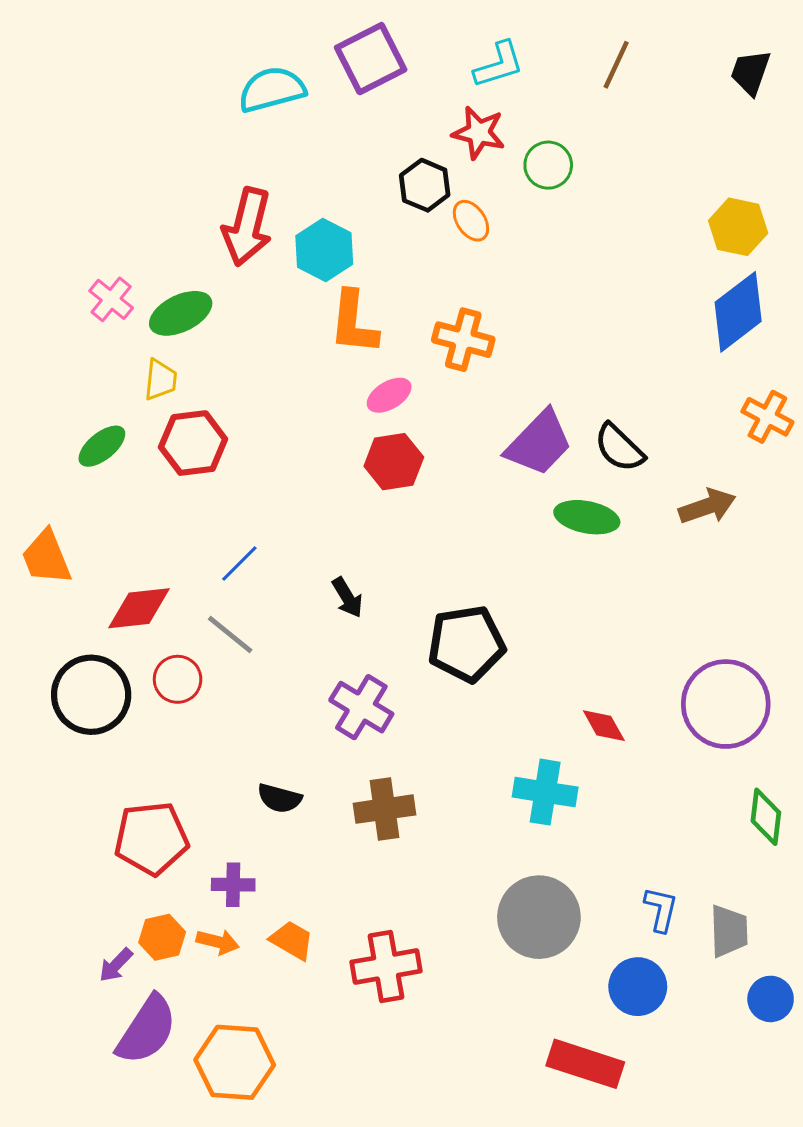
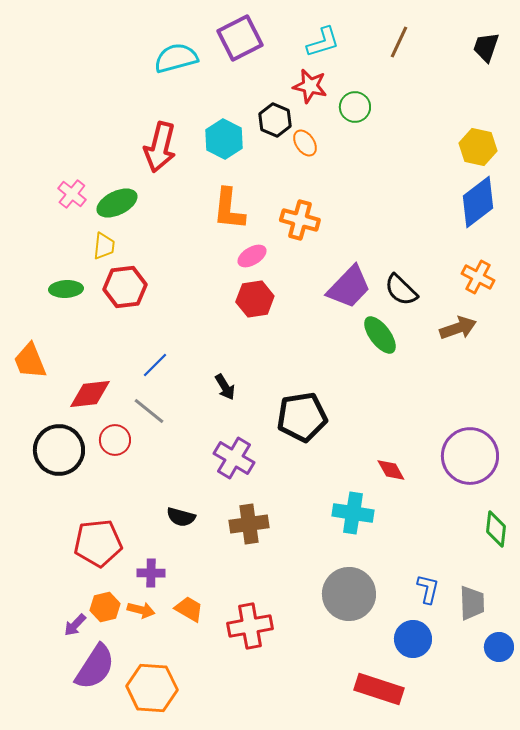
cyan hexagon: (324, 250) -> (224, 139), moved
orange cross: (767, 417) -> (478, 277), moved
green ellipse: (102, 446) -> (66, 289), turned 36
green ellipse: (587, 517) -> (380, 335), turned 42

